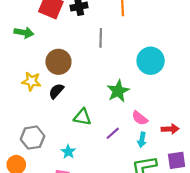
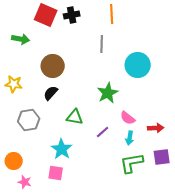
gray line: (101, 38) -> (102, 44), moved
yellow star: (31, 81) -> (14, 84), moved
gray hexagon: (32, 138) -> (29, 120), moved
cyan star: (68, 152) -> (62, 149), size x1.5

